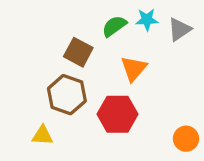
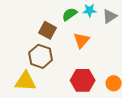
red hexagon: (117, 114) -> (83, 80), moved
yellow triangle: (42, 135) -> (26, 81), size x1.6

